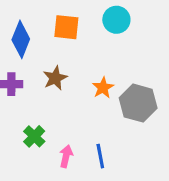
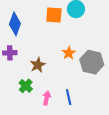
orange square: (66, 27) -> (54, 15), moved
brown star: (55, 78) -> (38, 65), moved

